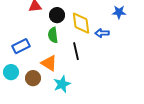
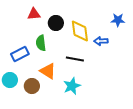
green semicircle: (53, 35) -> (41, 43), moved
black line: (76, 51) -> (75, 59), turned -66
cyan star: (62, 84) -> (72, 86), moved

